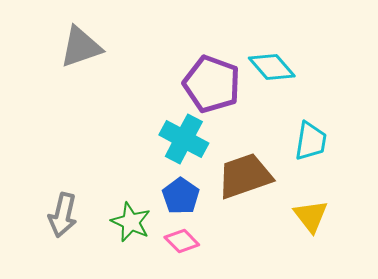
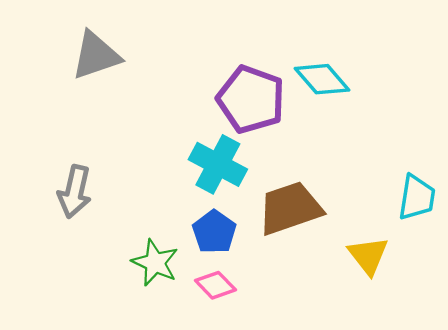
cyan trapezoid: (311, 141) -> (417, 198), moved
gray arrow: (63, 215) -> (75, 192), moved

